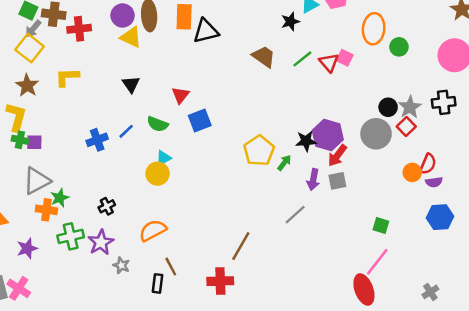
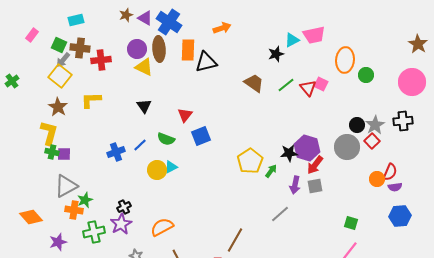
yellow circle: (158, 174) -> (157, 170), moved
purple star: (101, 242) -> (121, 224), moved

